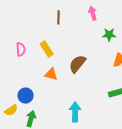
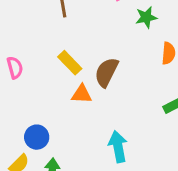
yellow rectangle: (47, 49) -> (70, 63), moved
orange triangle: (51, 74) -> (82, 94), moved

